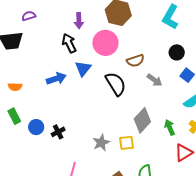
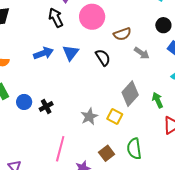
blue triangle: (83, 68) -> (71, 53), moved
black semicircle: (116, 84) -> (103, 58), size x0.7
yellow square: (126, 143) -> (115, 116), turned 35

